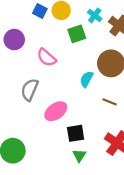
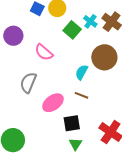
cyan cross: (95, 15) -> (90, 21), moved
green square: (77, 34) -> (72, 30), turned -30
brown line: (110, 102) -> (81, 95), moved

